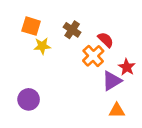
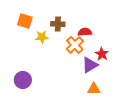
brown cross: (72, 30) -> (58, 24), turned -32
red semicircle: (106, 40) -> (85, 32), turned -48
yellow star: (42, 46) -> (42, 37), moved

